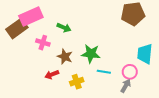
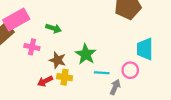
green star: (91, 54) -> (86, 54), turned 30
yellow cross: (77, 82) -> (65, 77), moved, turned 32
gray arrow: (126, 86) -> (115, 87), moved

